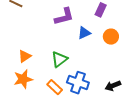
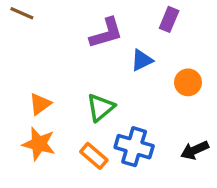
orange circle: (111, 37) -> (188, 82), moved
orange star: (23, 79) -> (39, 144), turned 30

